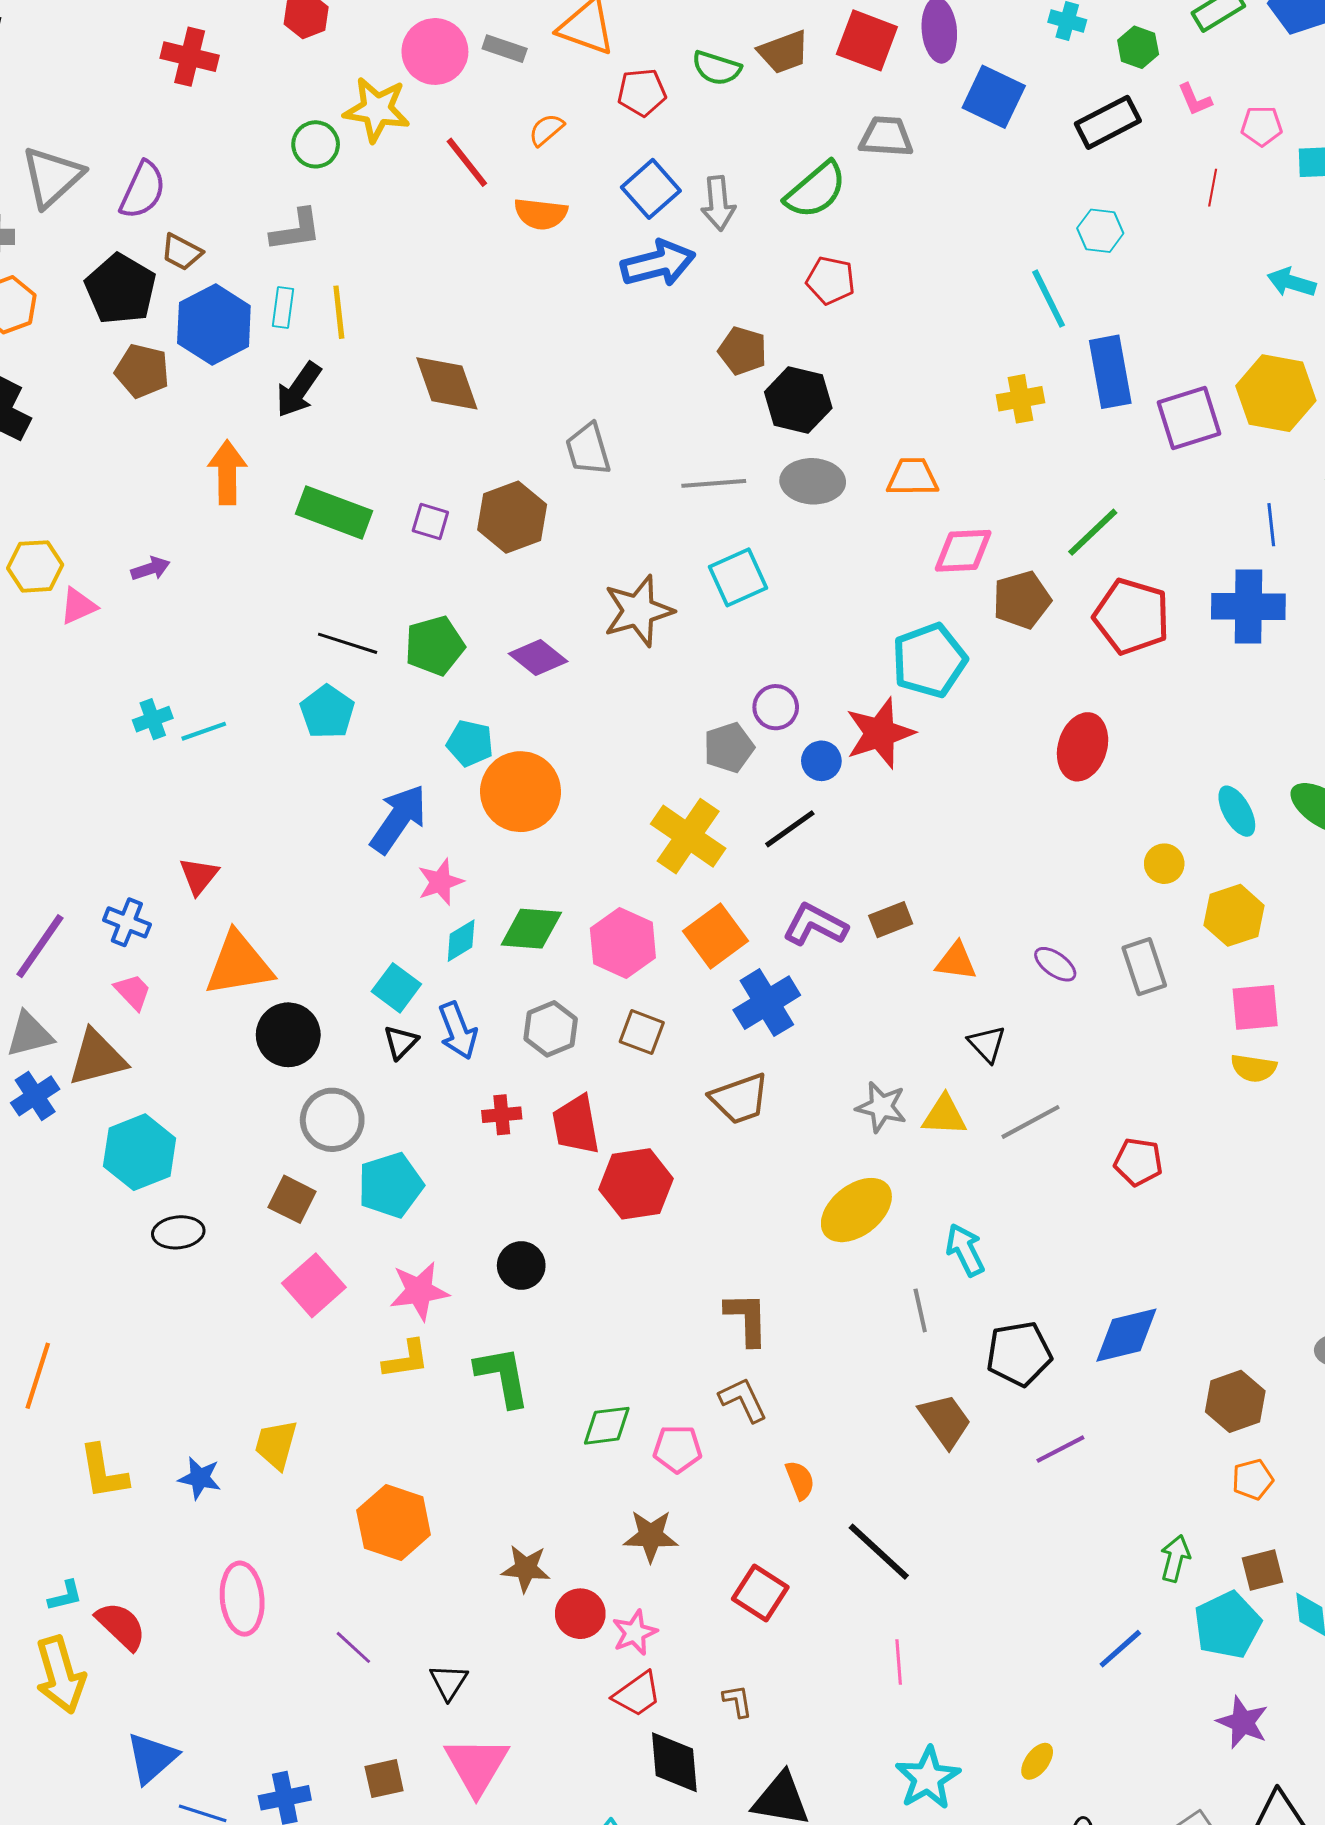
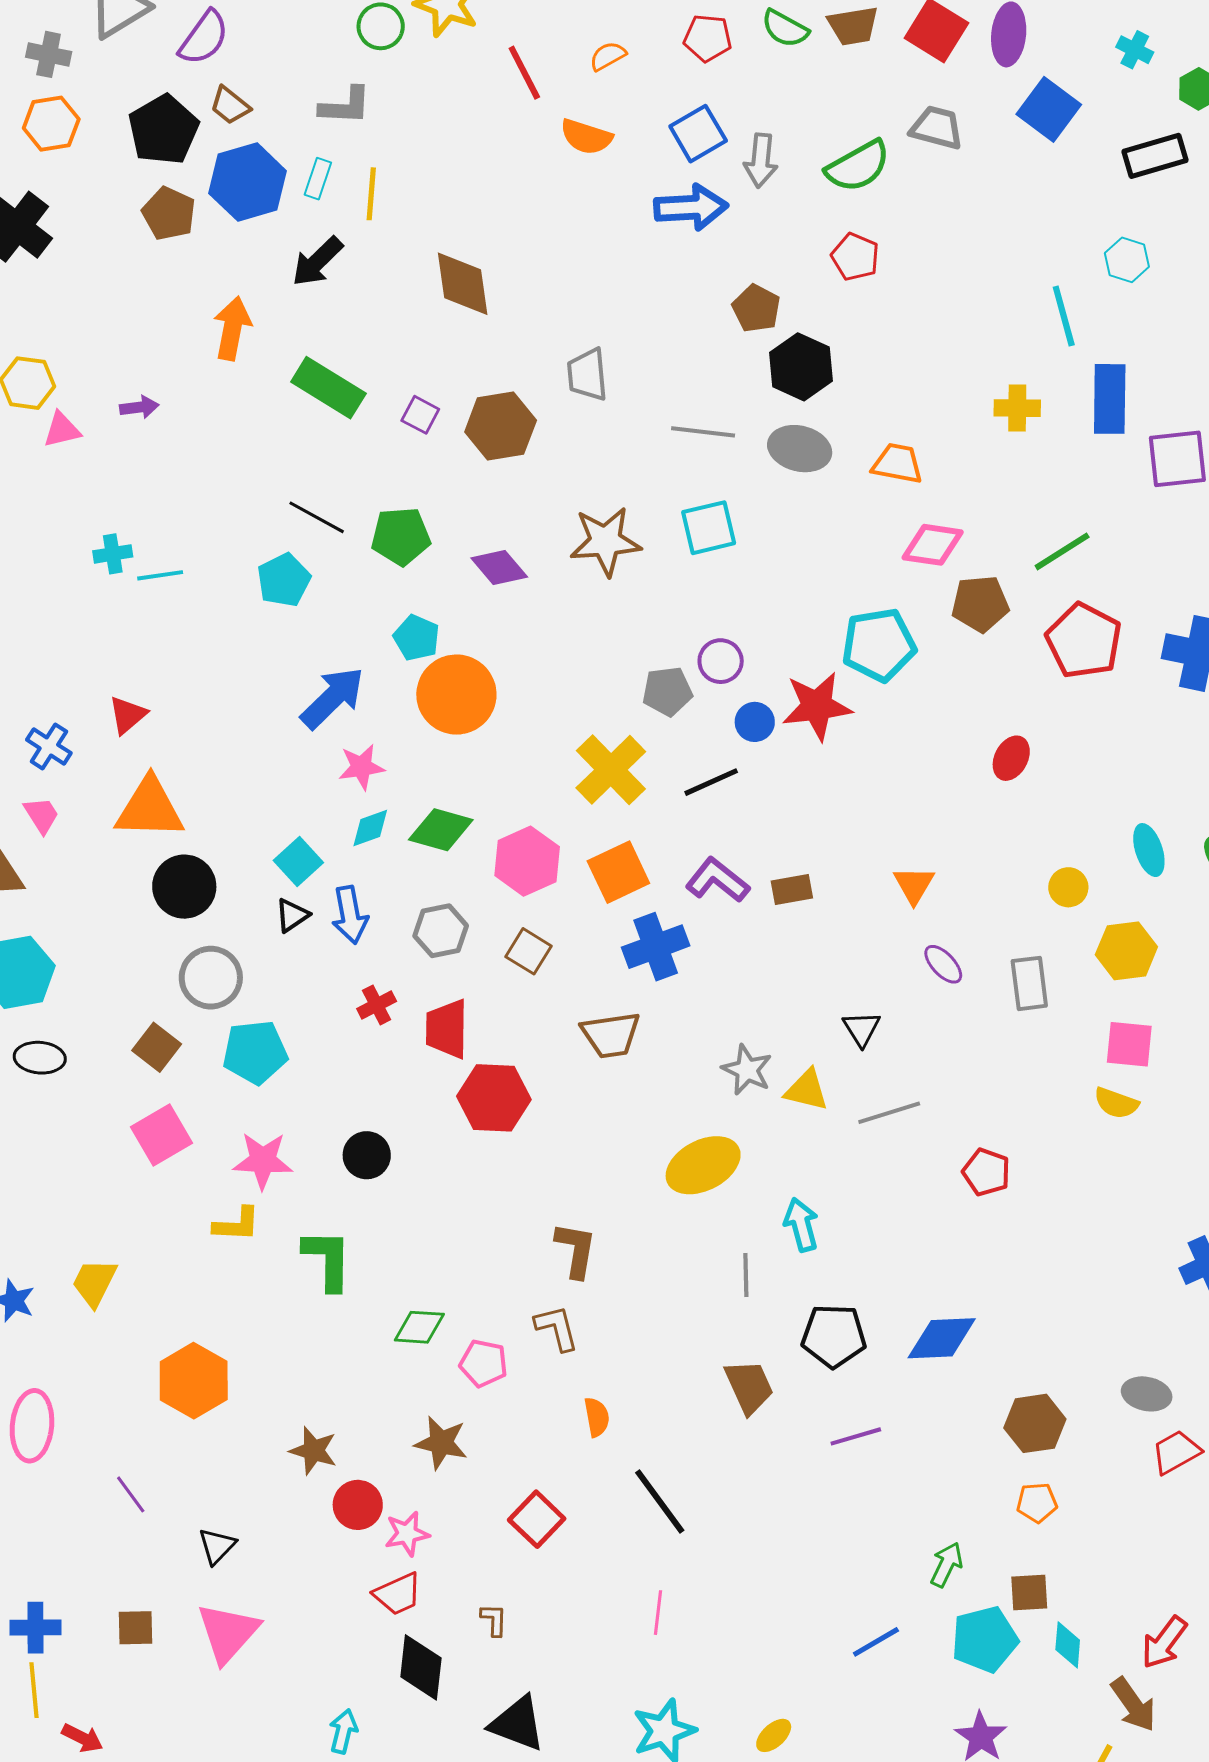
red ellipse: (1083, 747) -> (1011, 758), size x0.7
orange triangle: (956, 961) -> (914, 885), moved, turned 42
red cross: (502, 1115) -> (377, 1005), turned -33

